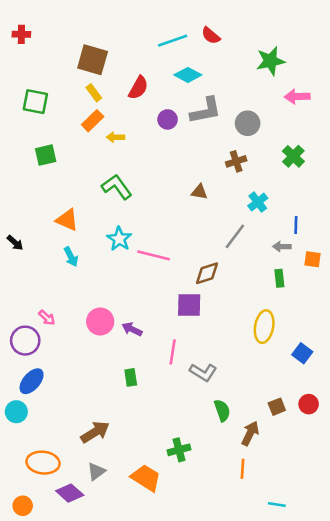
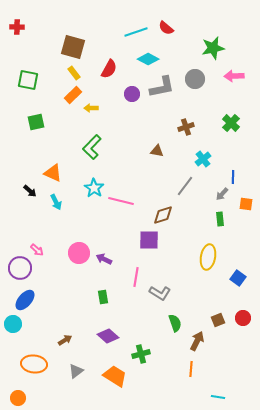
gray circle: (248, 123) -> (195, 79), moved
green L-shape: (117, 187) -> (92, 147), turned -100
black arrow: (15, 243) -> (30, 191), moved
gray arrow: (282, 247) -> (222, 194), turned -48
brown arrow: (95, 432) -> (65, 340), moved, size x0.6
purple diamond: (70, 493) -> (108, 336), moved

